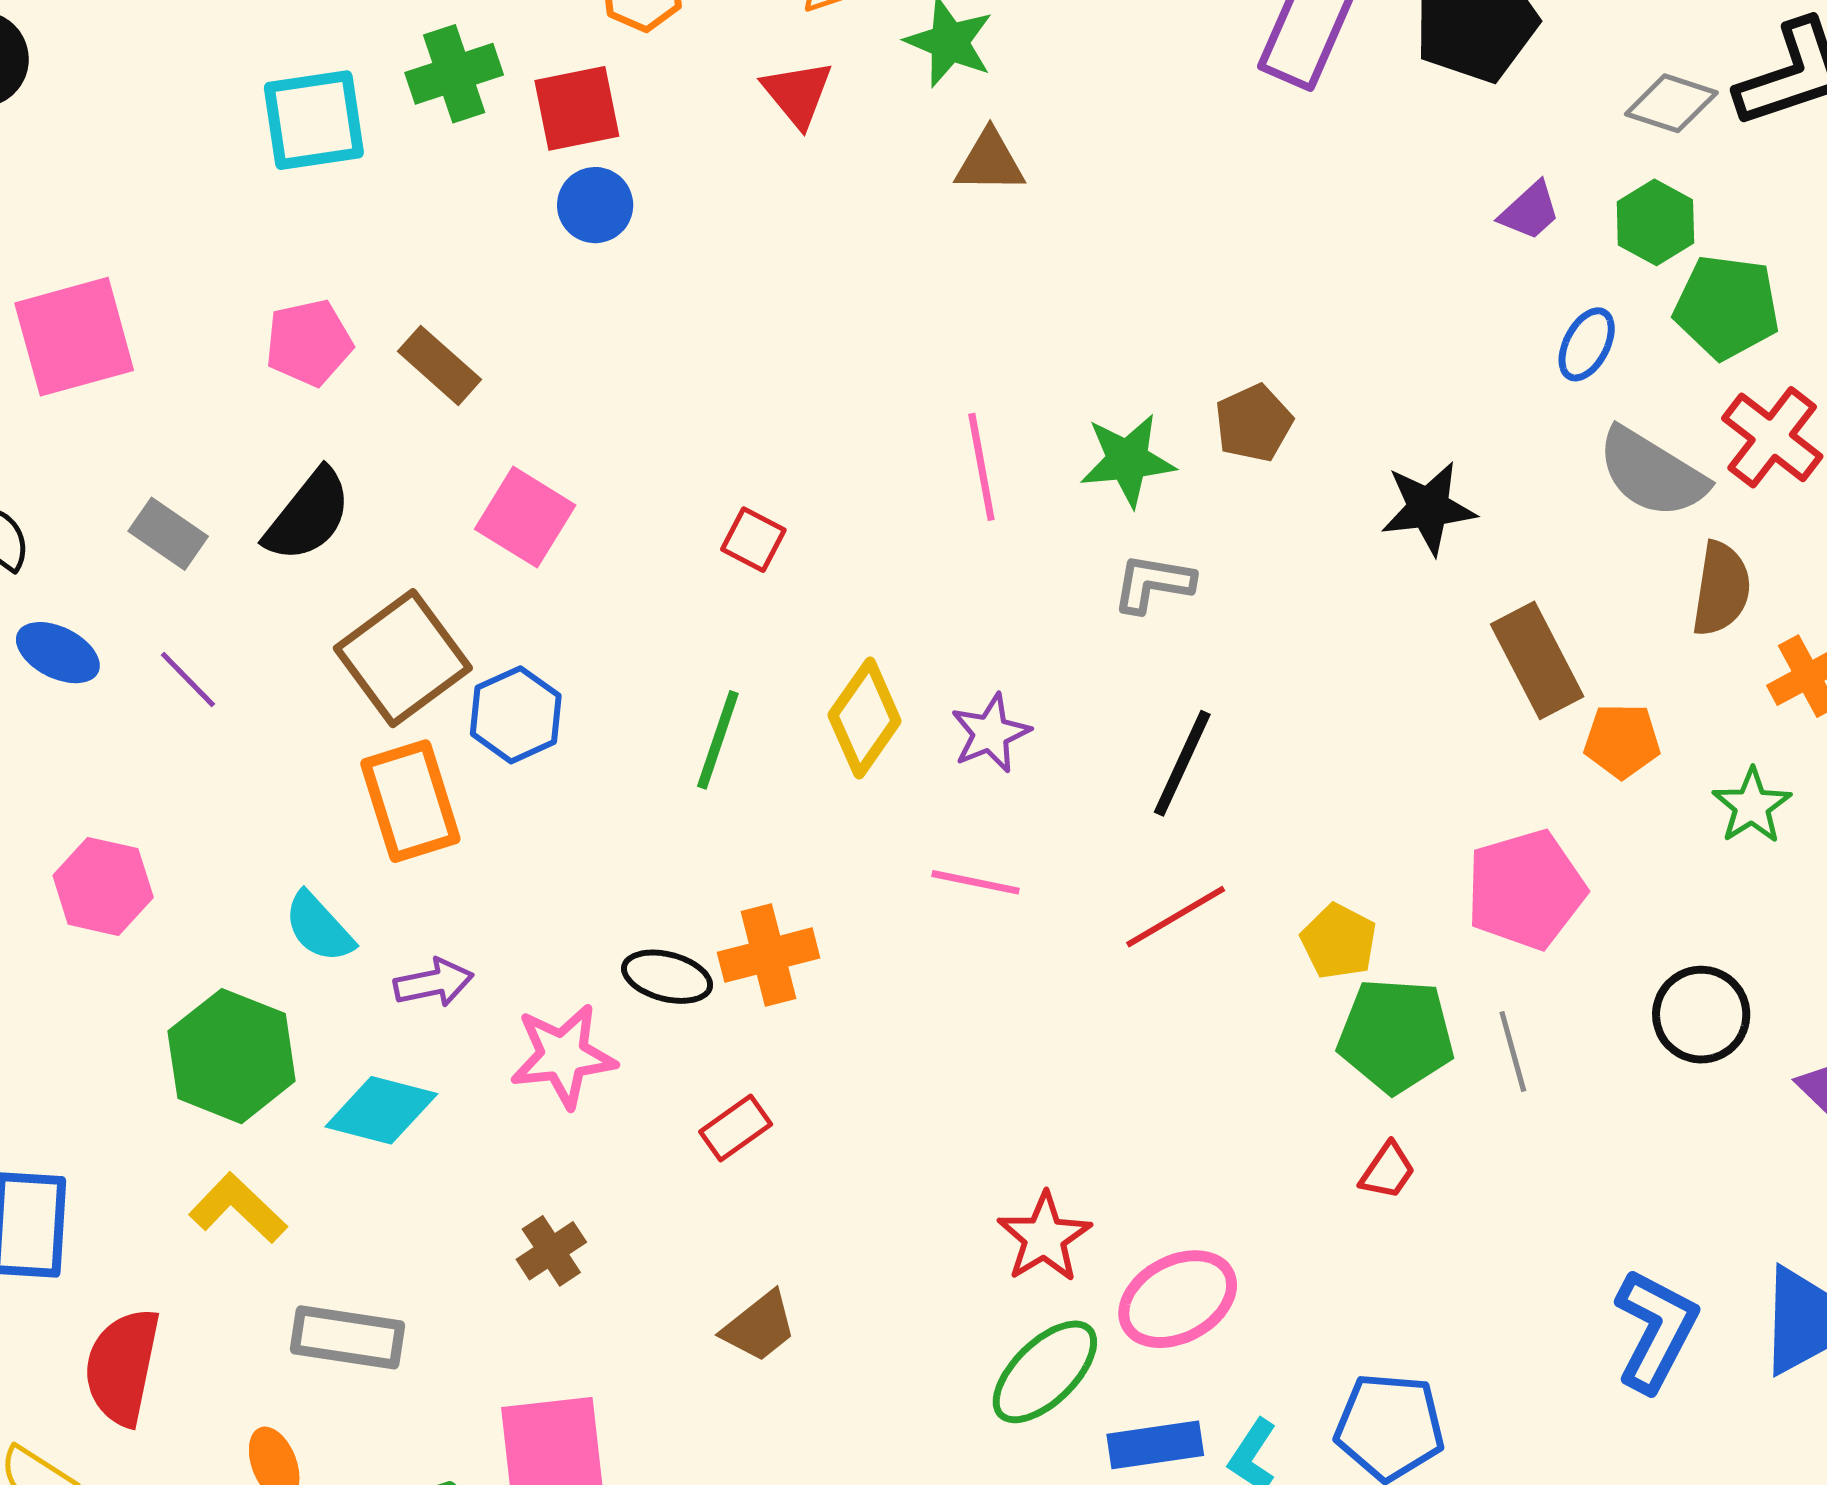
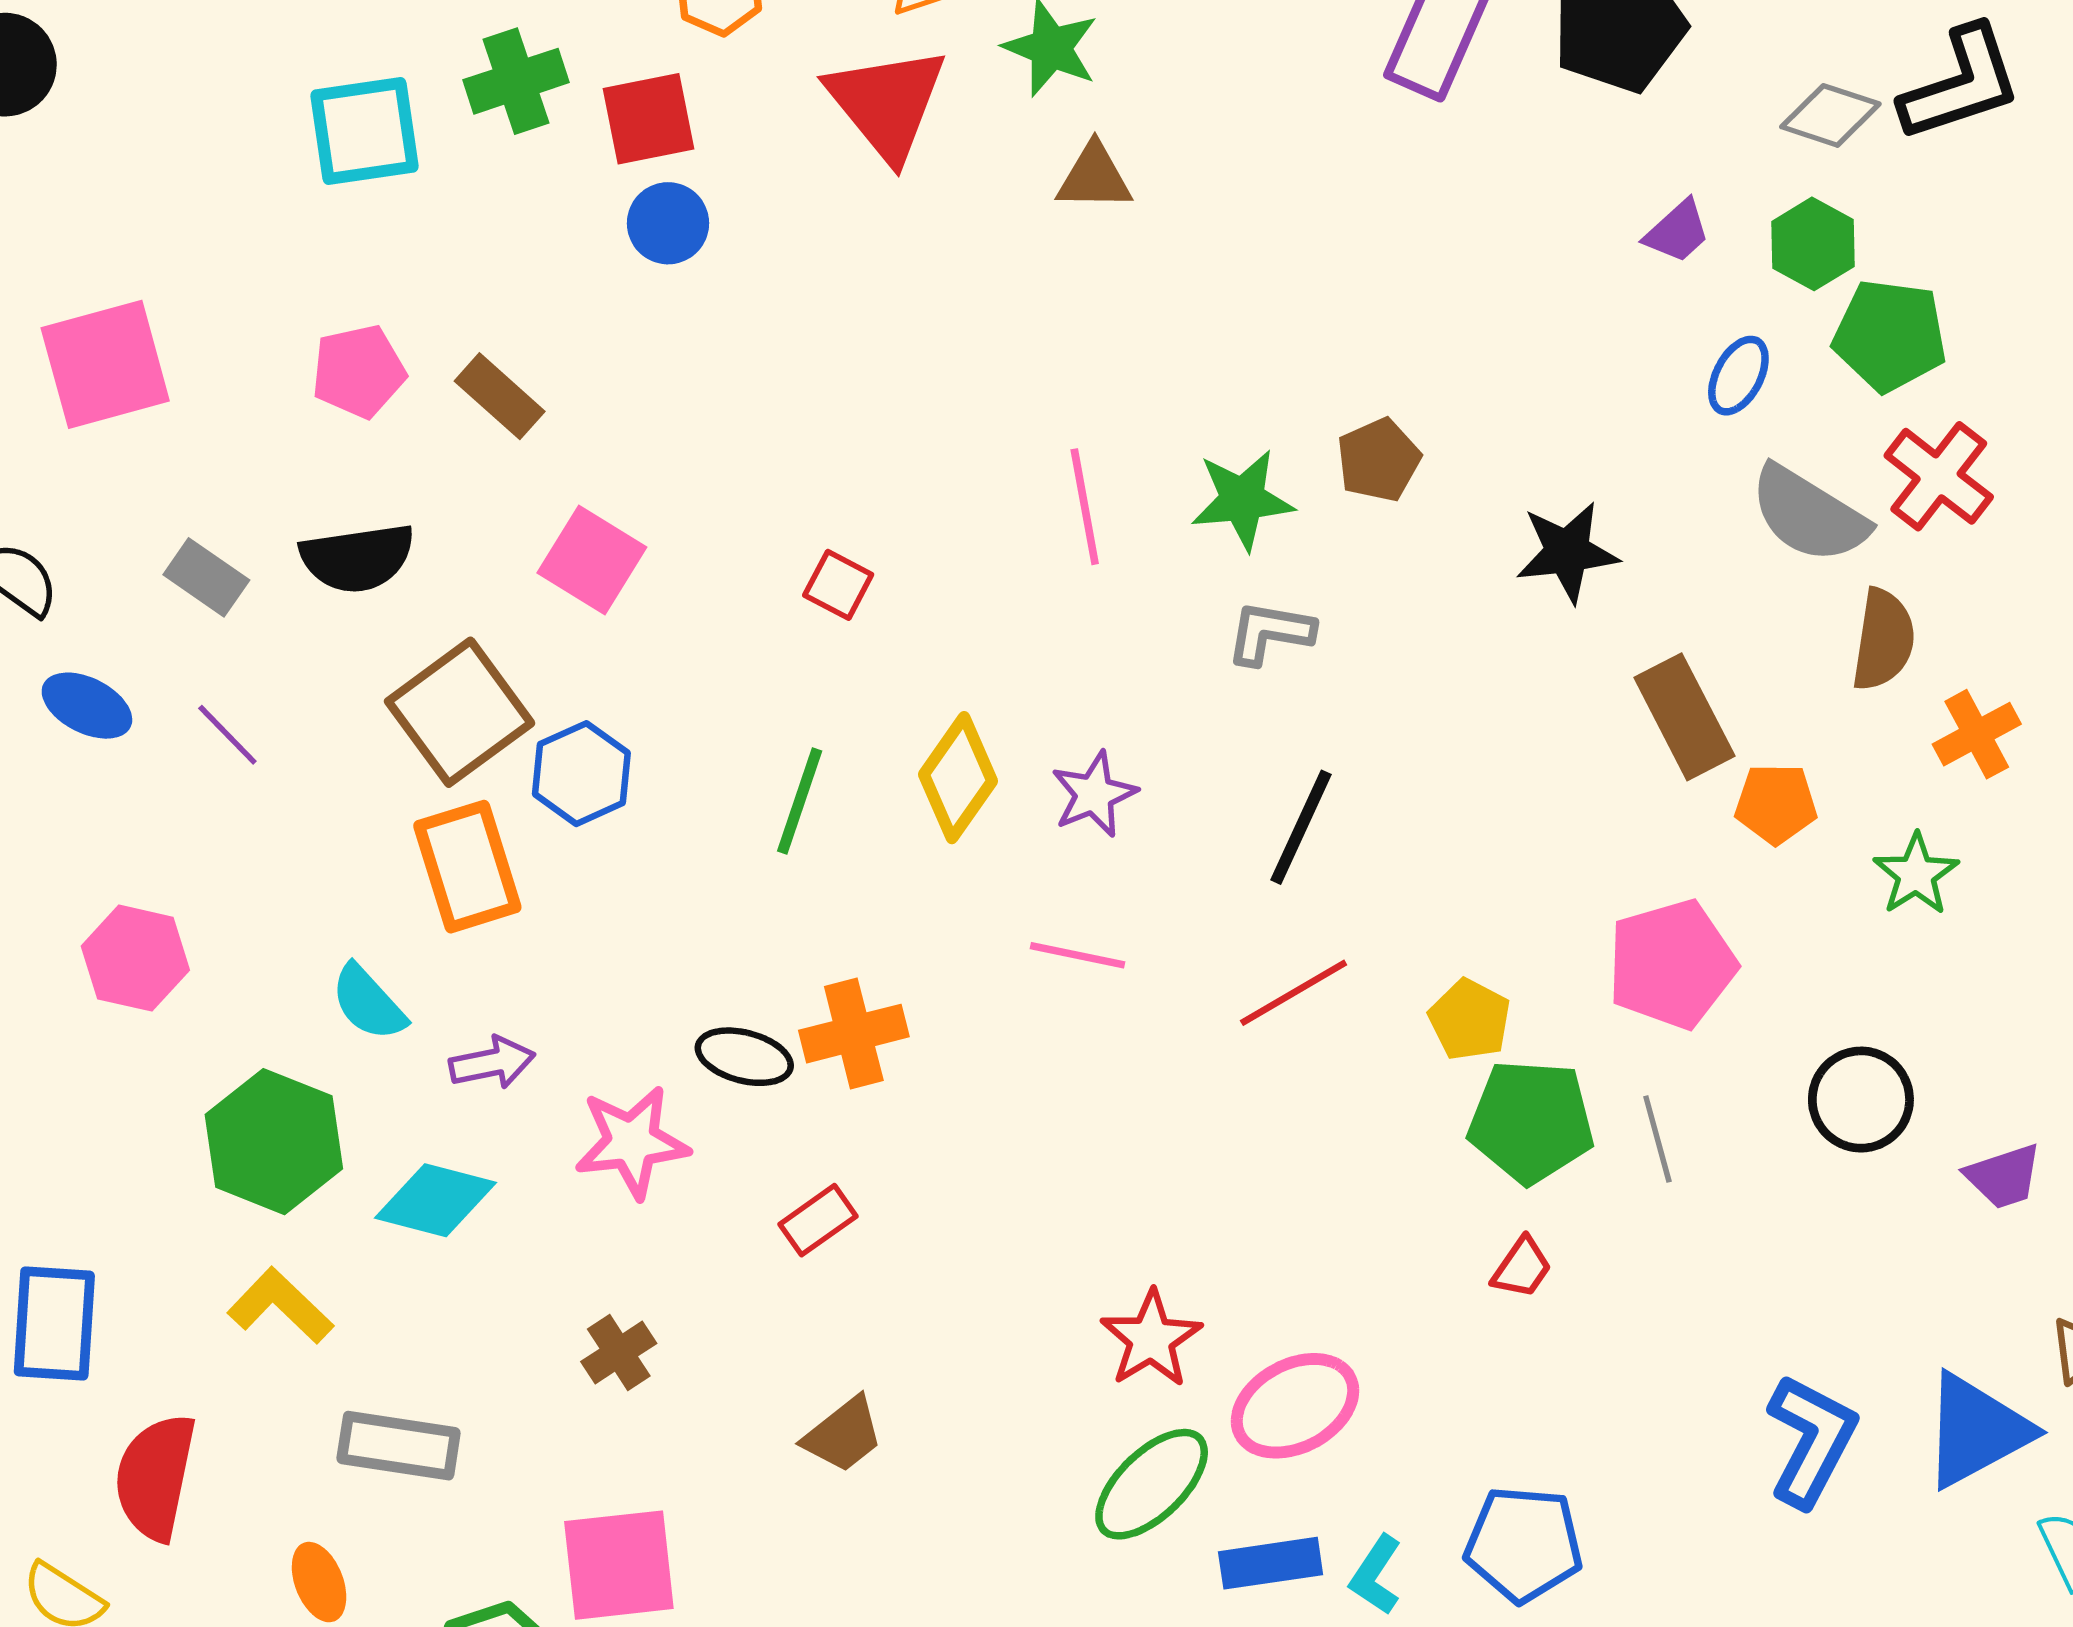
red triangle: (798, 94) -> (887, 103), size x1.6
black semicircle: (308, 515) -> (357, 558), turned 43

